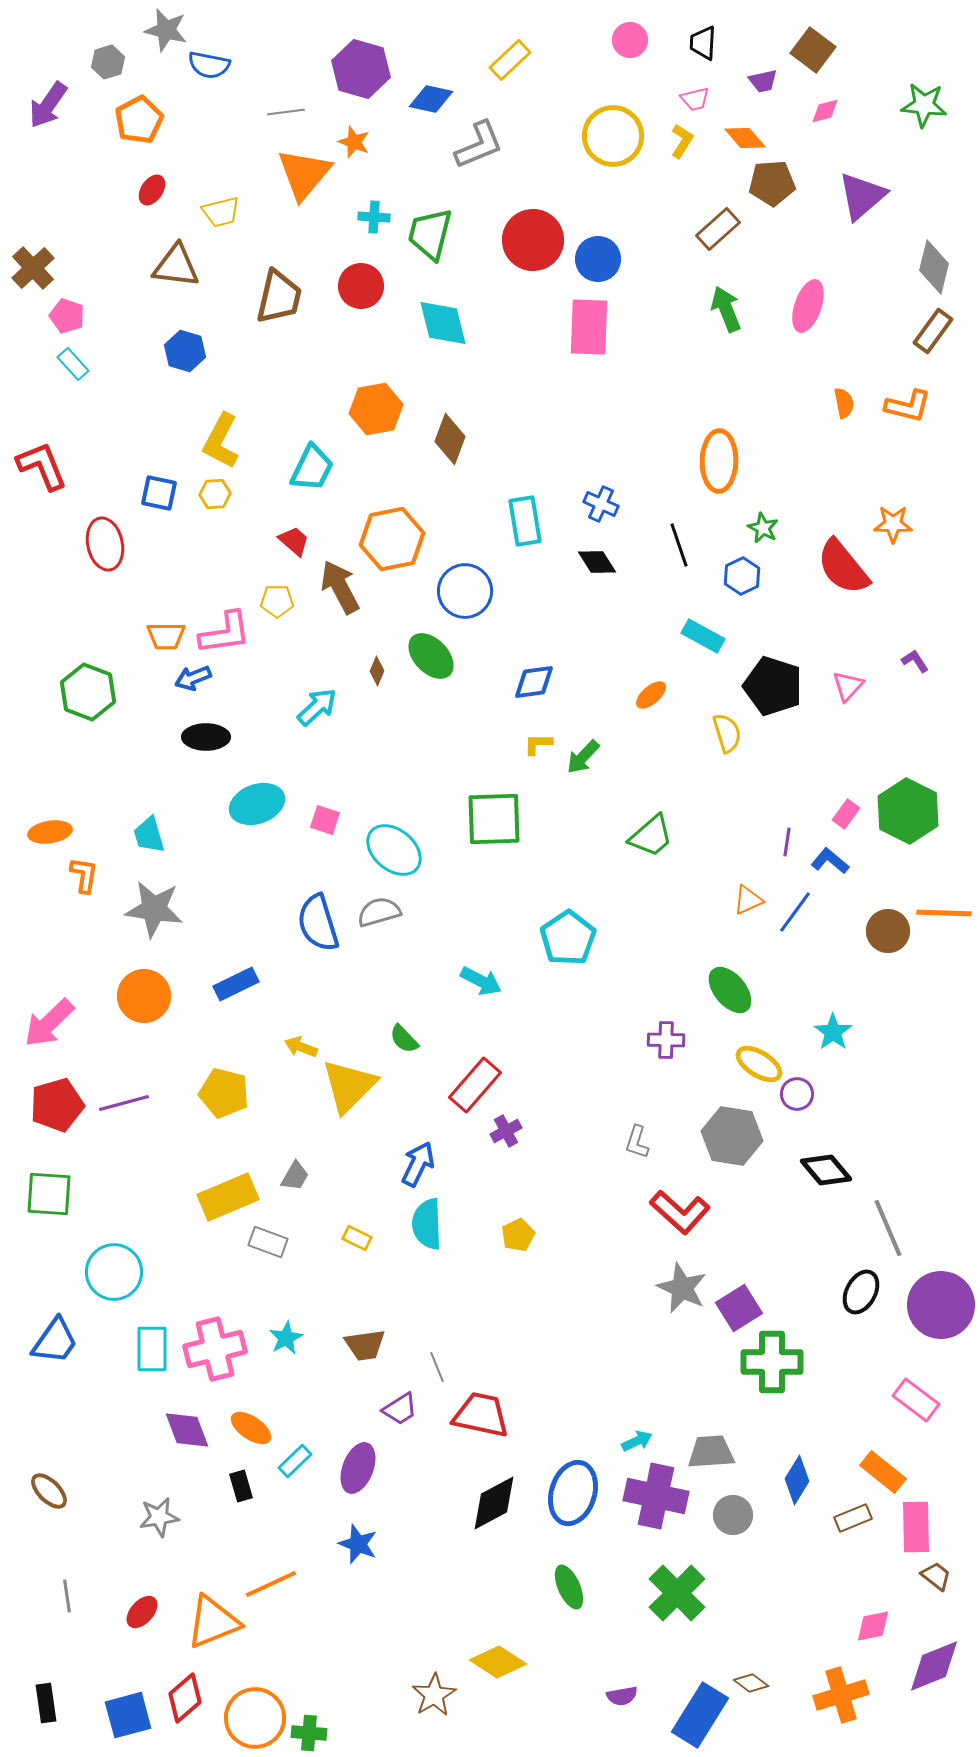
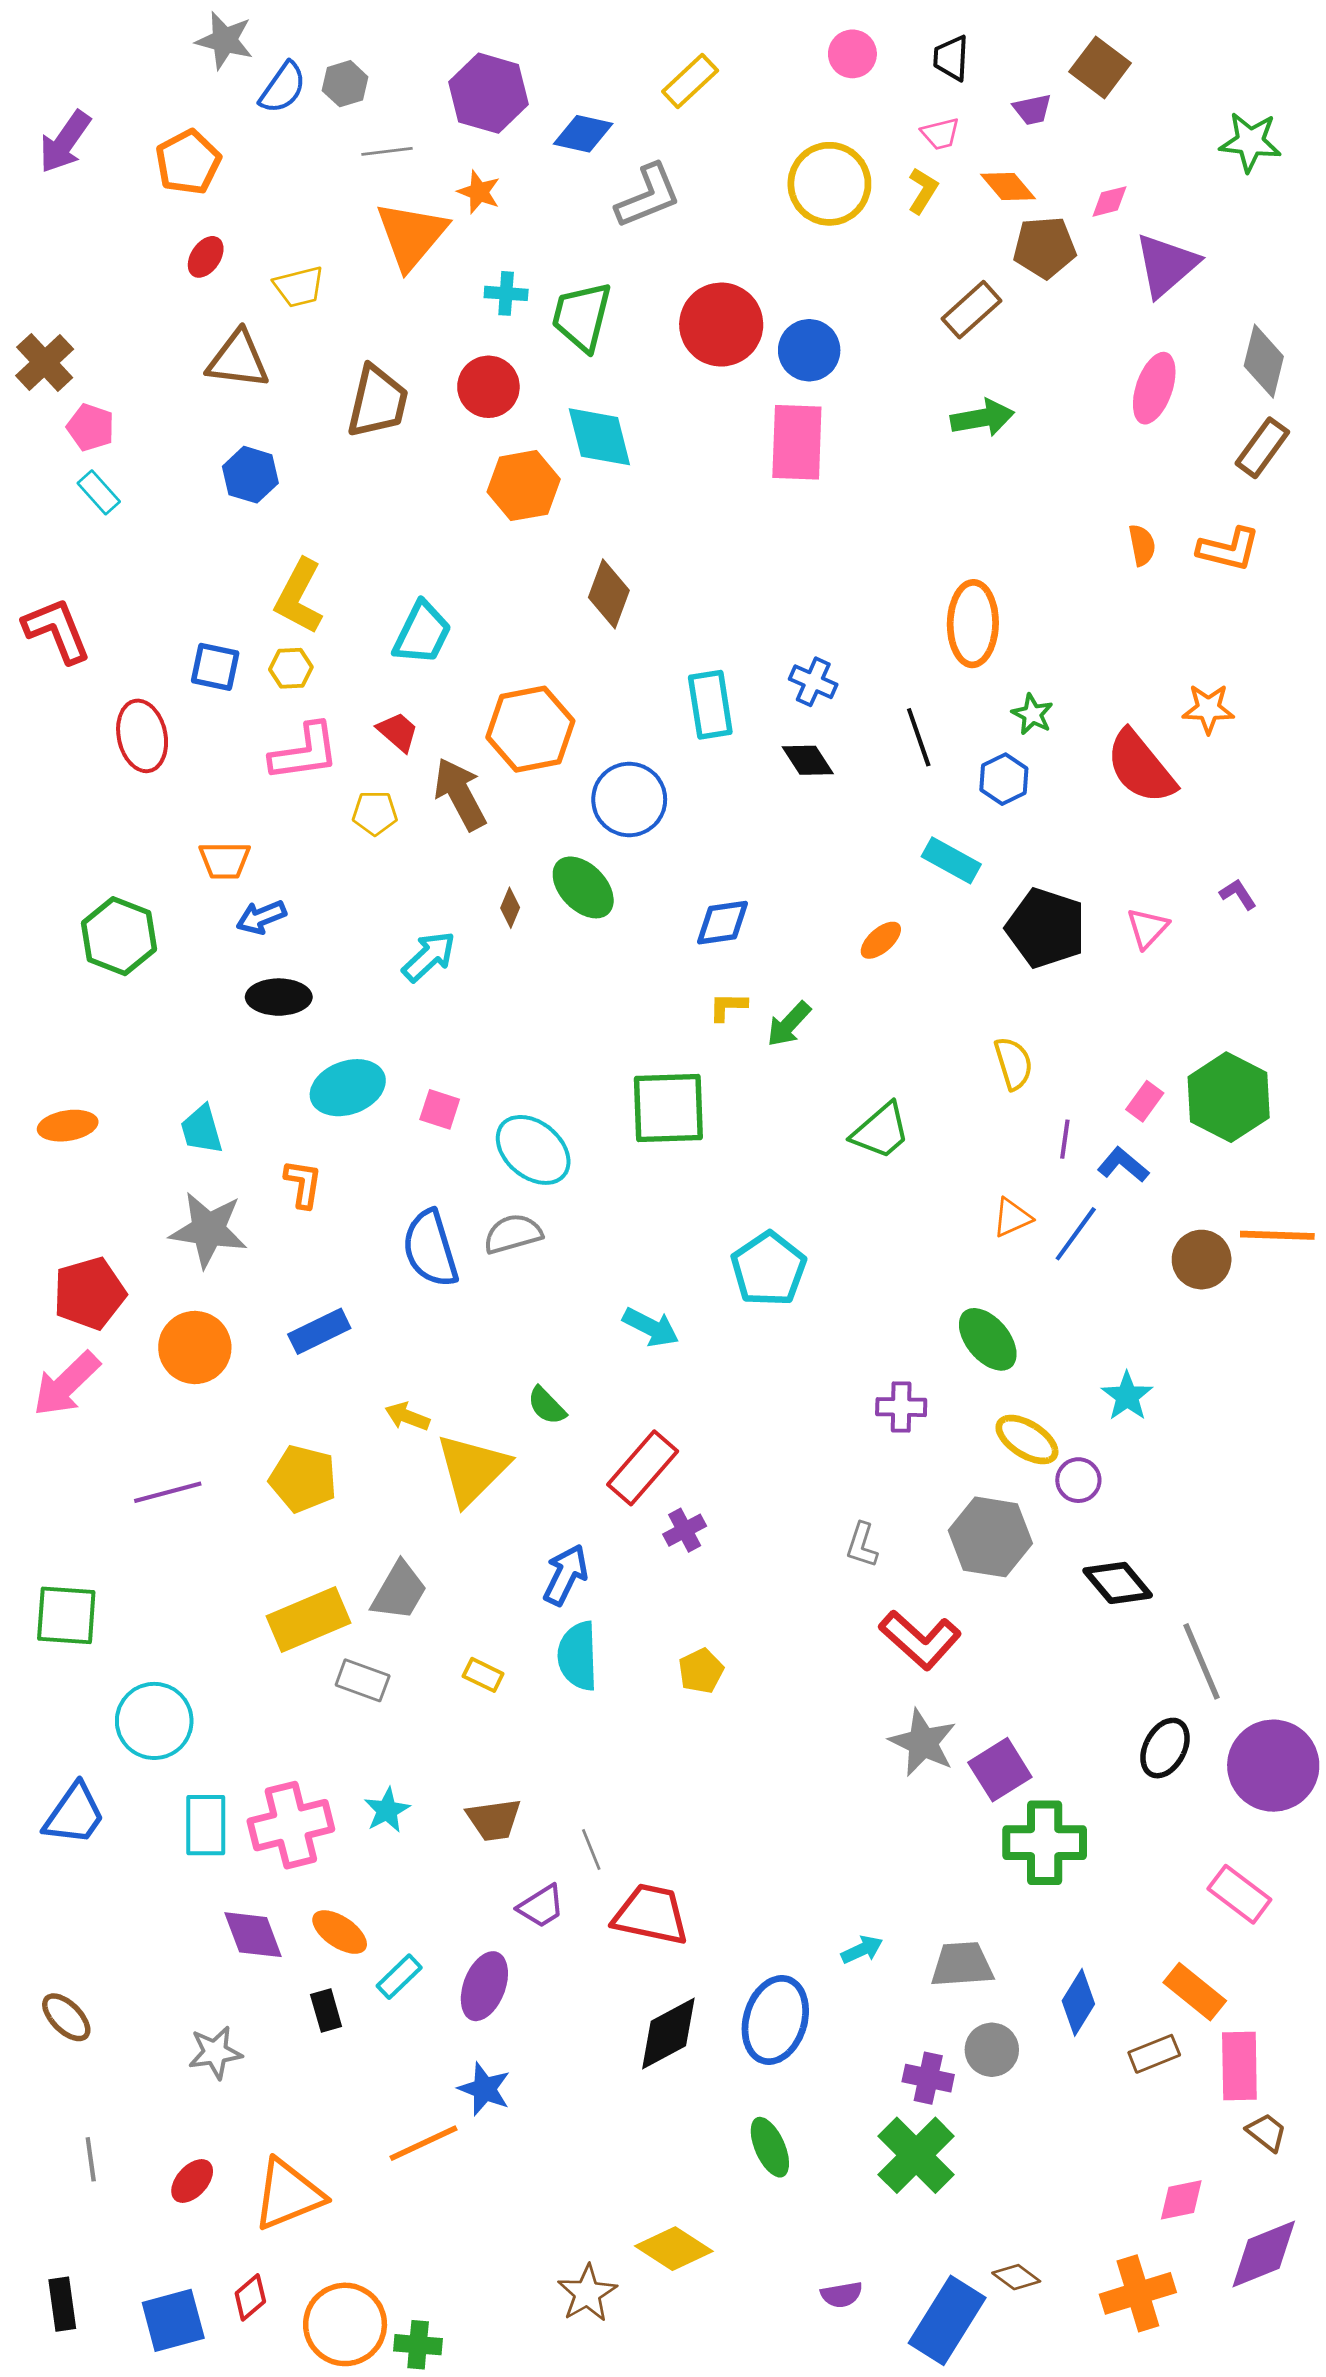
gray hexagon: (108, 62) -> (345, 84), moved
blue semicircle: (209, 65) -> (283, 88), turned -66
pink diamond: (825, 111) -> (1110, 201), moved
pink ellipse: (808, 306) -> (1154, 388), moved
green arrow: (726, 309) -> (982, 418), turned 102
orange hexagon: (376, 409) -> (524, 486), moved
pink L-shape: (225, 633) -> (304, 752), moved
yellow semicircle: (727, 733) -> (1013, 1063), moved
orange L-shape: (84, 875) -> (303, 1184), moved
red pentagon: (57, 1105) -> (89, 1293), moved
gray trapezoid: (295, 1176) -> (399, 1591), size x1.5
purple cross: (656, 1496) -> (928, 2078), moved, size x0.6
orange line: (271, 1584) -> (424, 2143), moved
red diamond: (185, 1698) -> (250, 2297), size x0.7

